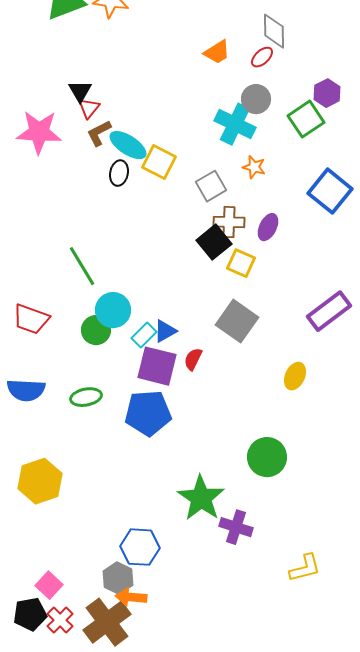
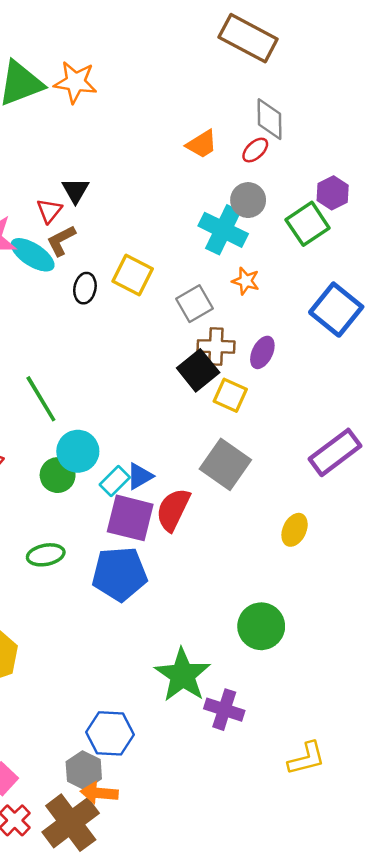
black triangle: (80, 91) -> (75, 190), moved
cyan ellipse: (128, 145) -> (33, 255), moved
red semicircle: (193, 359) -> (173, 510), size x1.6

